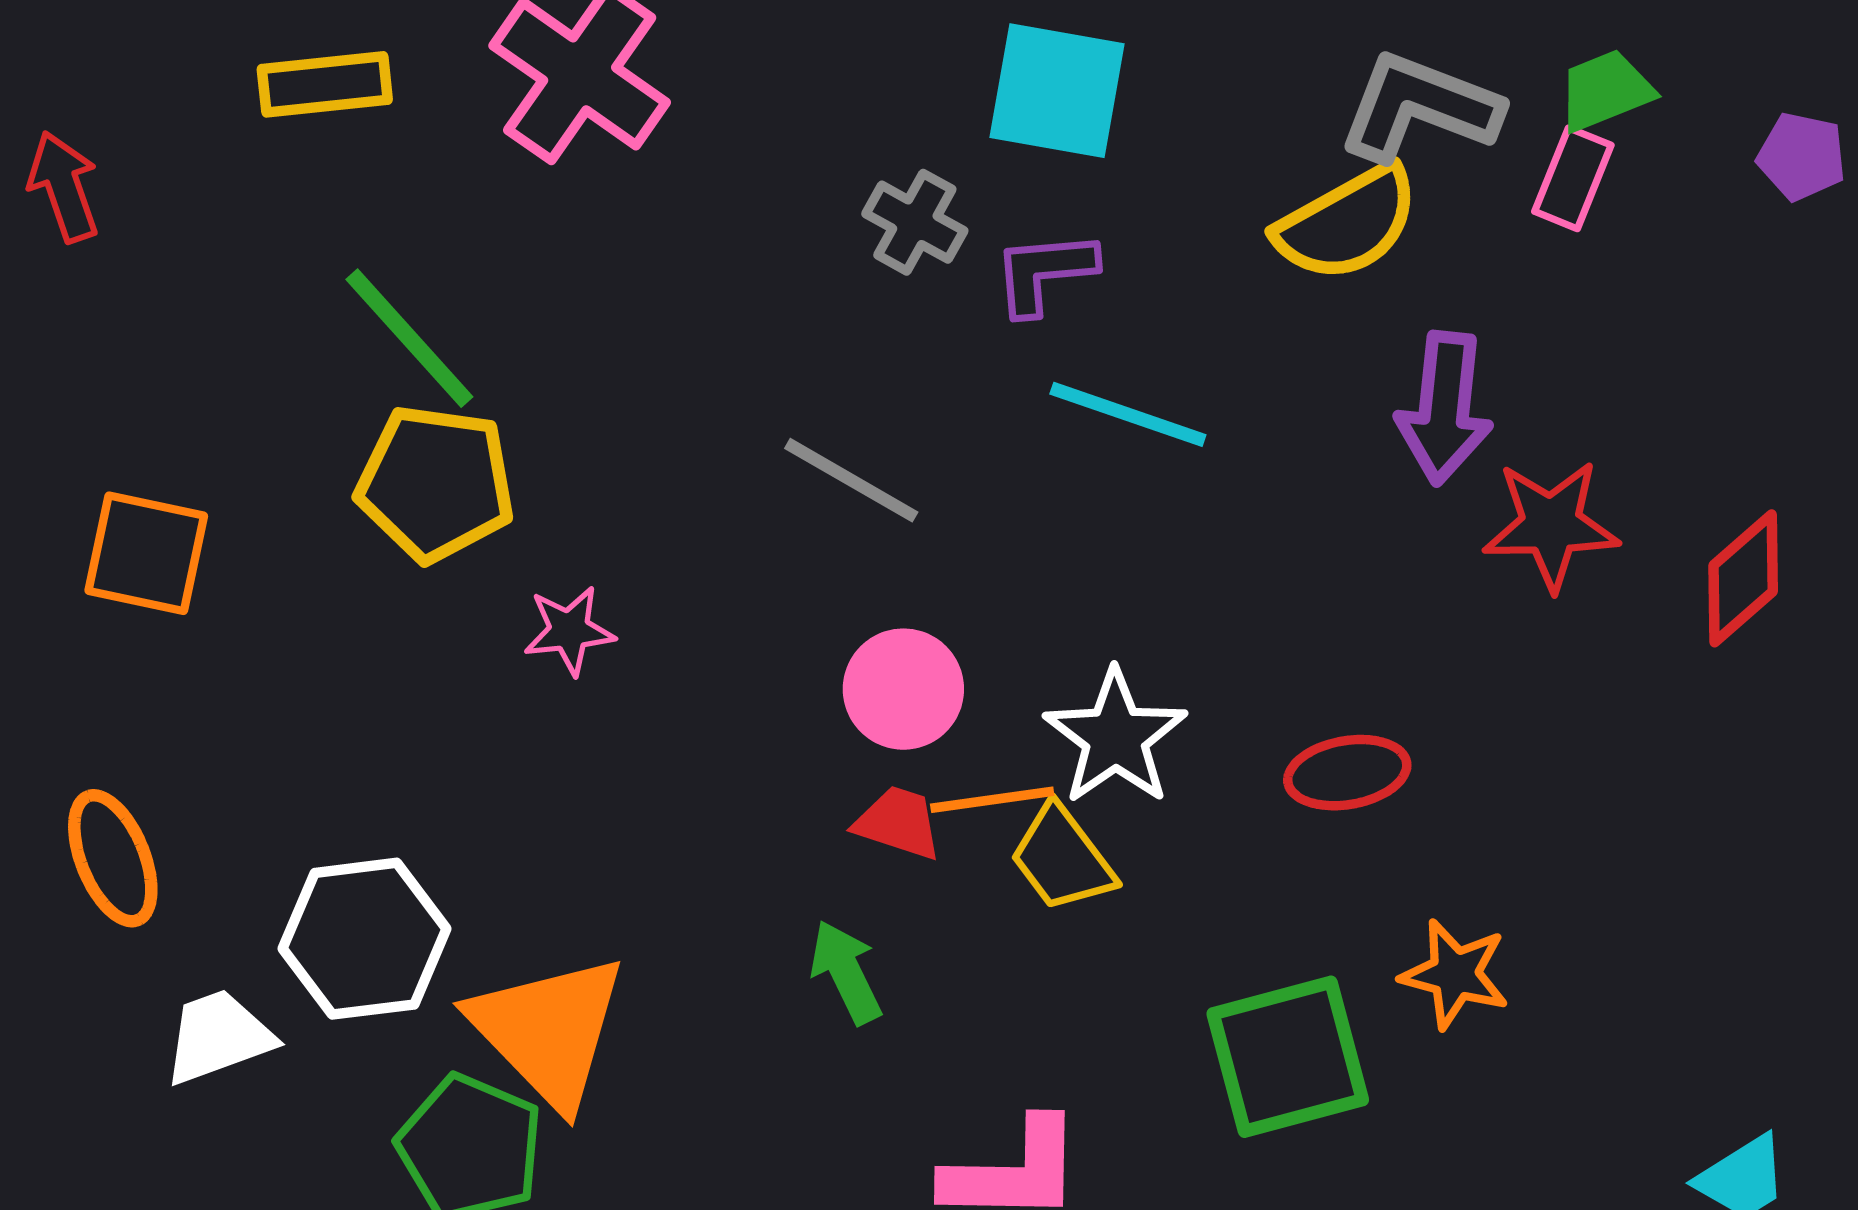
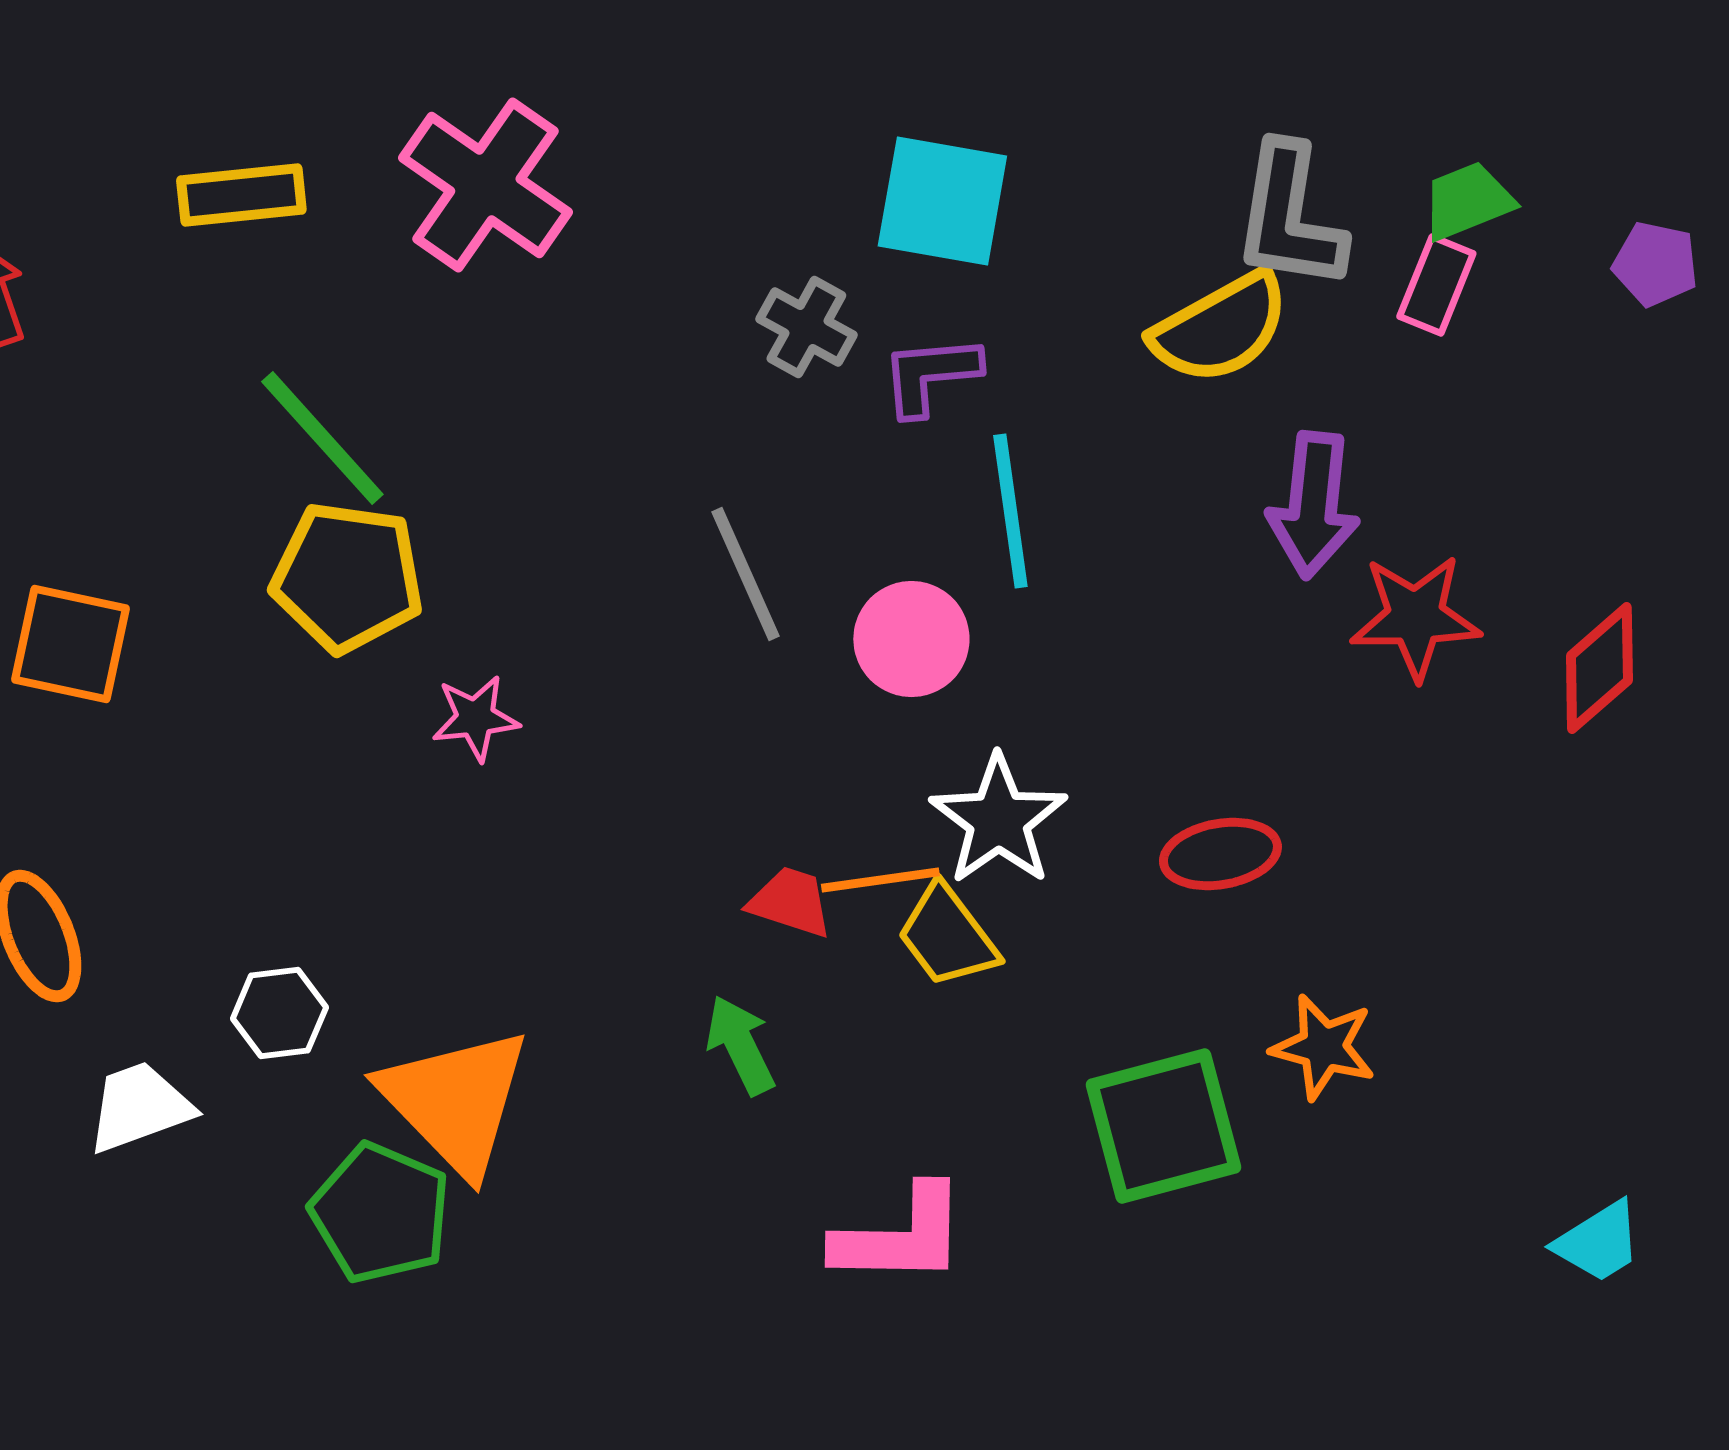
gray L-shape: (1419, 107) -> (1289, 217), turned -102
cyan line: (1128, 414) -> (1010, 511), turned 63
gray line: (851, 480) -> (745, 574), turned 36
pink circle: (903, 689) -> (911, 639), moved
white hexagon: (364, 939) -> (279, 1013), size x0.6

